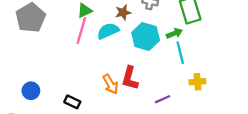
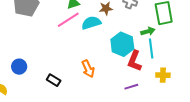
pink line: (81, 30) -> (68, 20), turned 35
cyan hexagon: (146, 36) -> (122, 44), moved
red L-shape: (130, 78) -> (135, 61), moved

